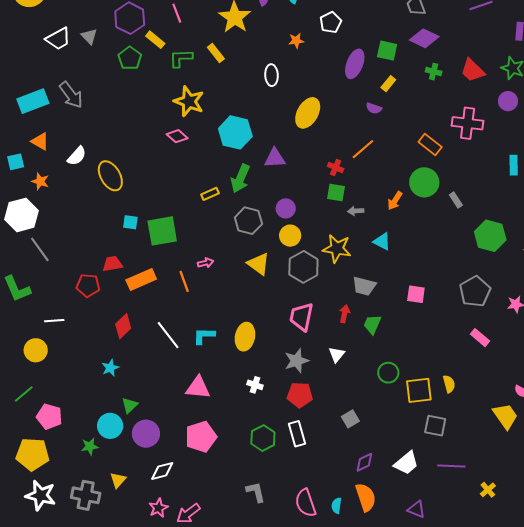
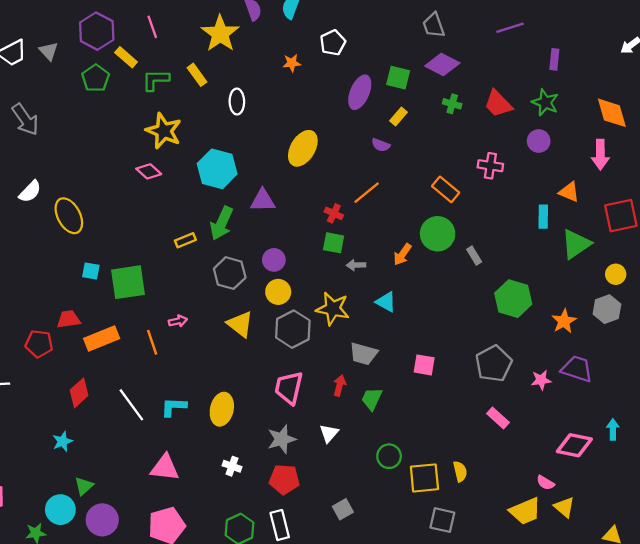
white ellipse: (271, 75) -> (237, 102), moved
pink cross: (468, 123) -> (490, 166), size x0.7
yellow trapezoid: (505, 416) -> (525, 511), turned 100

